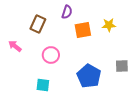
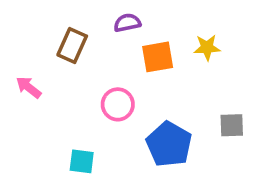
purple semicircle: (67, 12) -> (127, 23), turned -120
pink circle: (51, 55) -> (118, 104), moved

